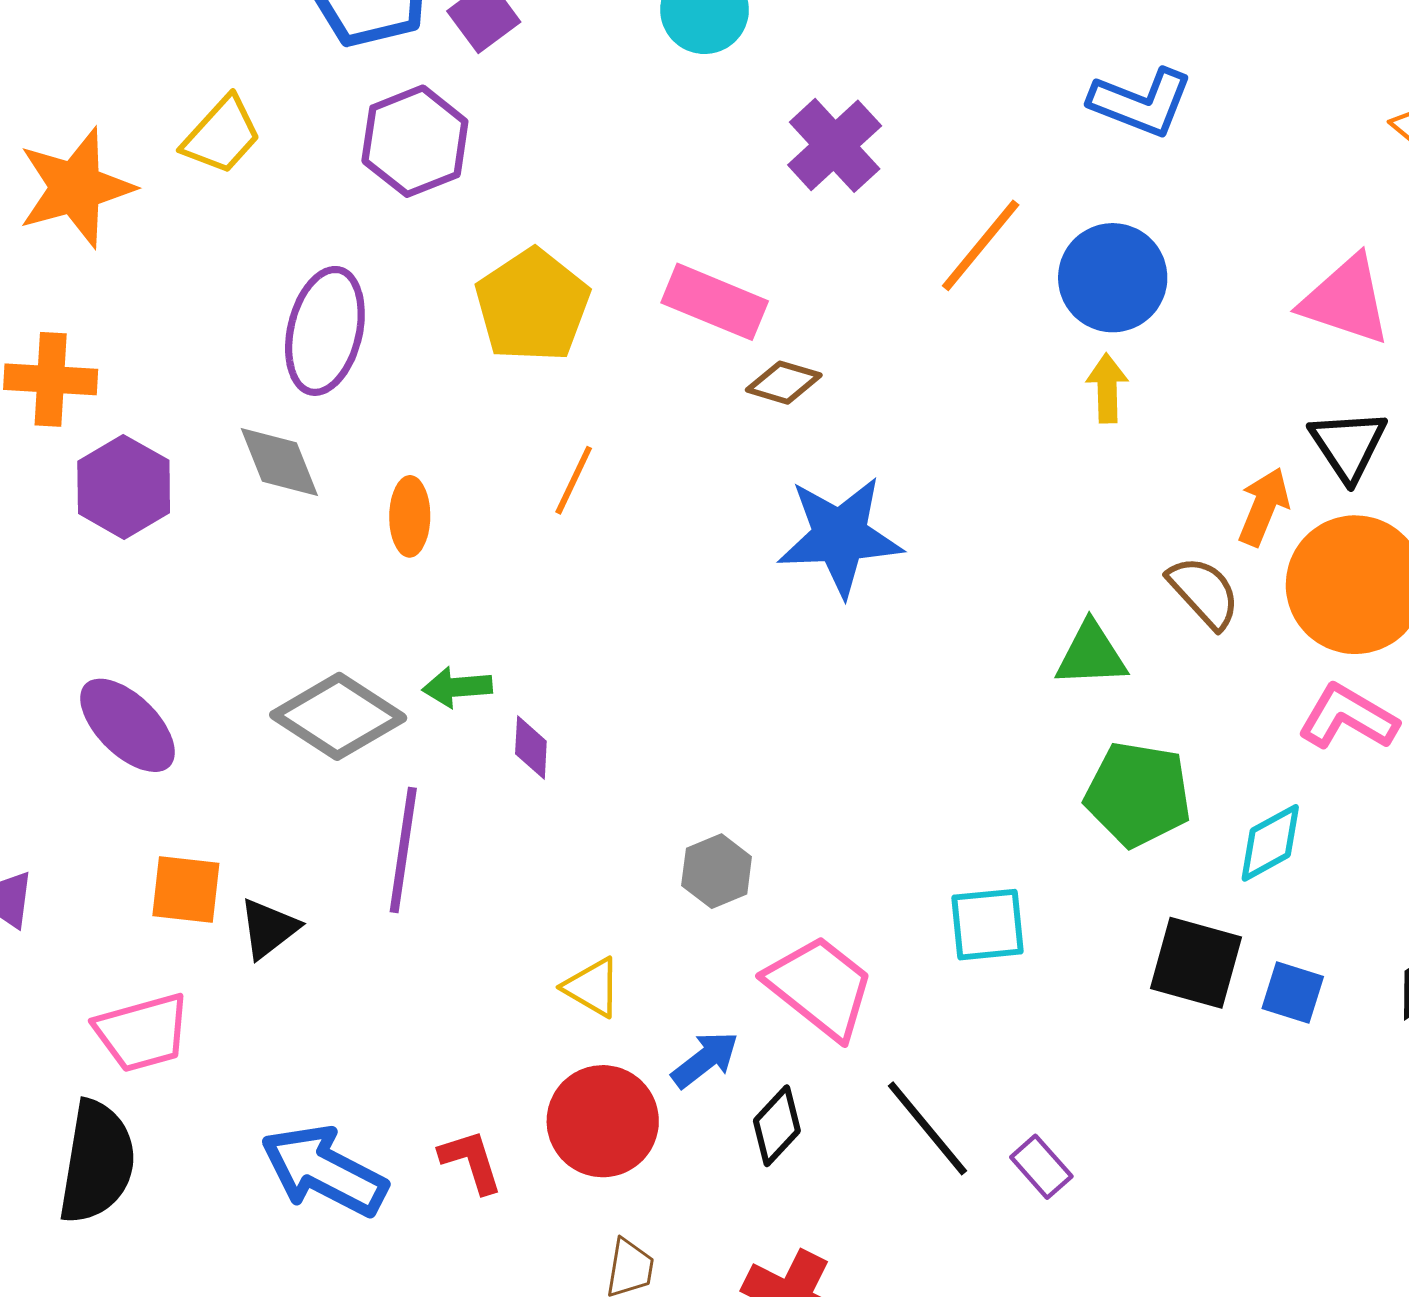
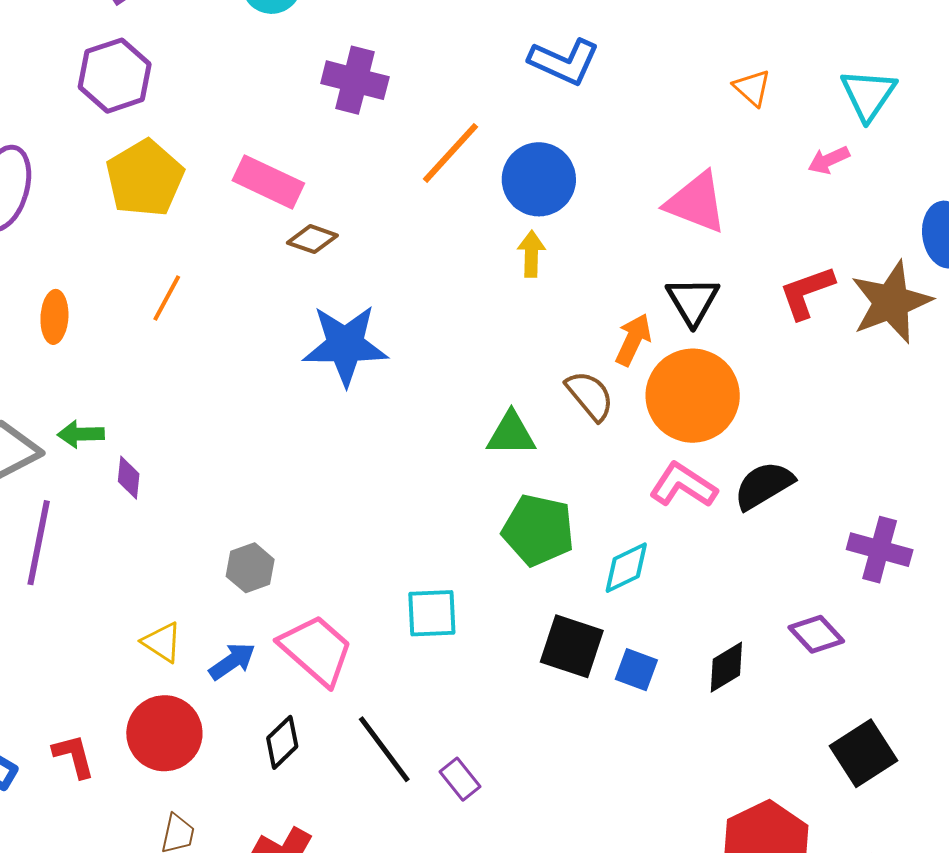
purple hexagon: (415, 141) -> (115, 76), moved
purple cross: (835, 145) -> (355, 80), turned -36
blue arrow: (705, 1060) -> (232, 661), moved

